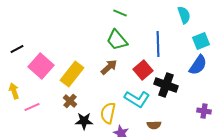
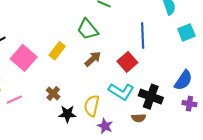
green trapezoid: (117, 40) -> (88, 29), moved
blue semicircle: (198, 65) -> (183, 80), moved
yellow rectangle: (72, 74) -> (57, 51), moved, size x0.7
black cross: (166, 85) -> (151, 97), moved

